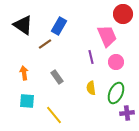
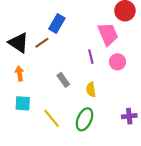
black triangle: (23, 25) -> (18, 43), moved
gray rectangle: (57, 77) -> (63, 80), moved
green ellipse: (116, 93) -> (84, 119), moved

